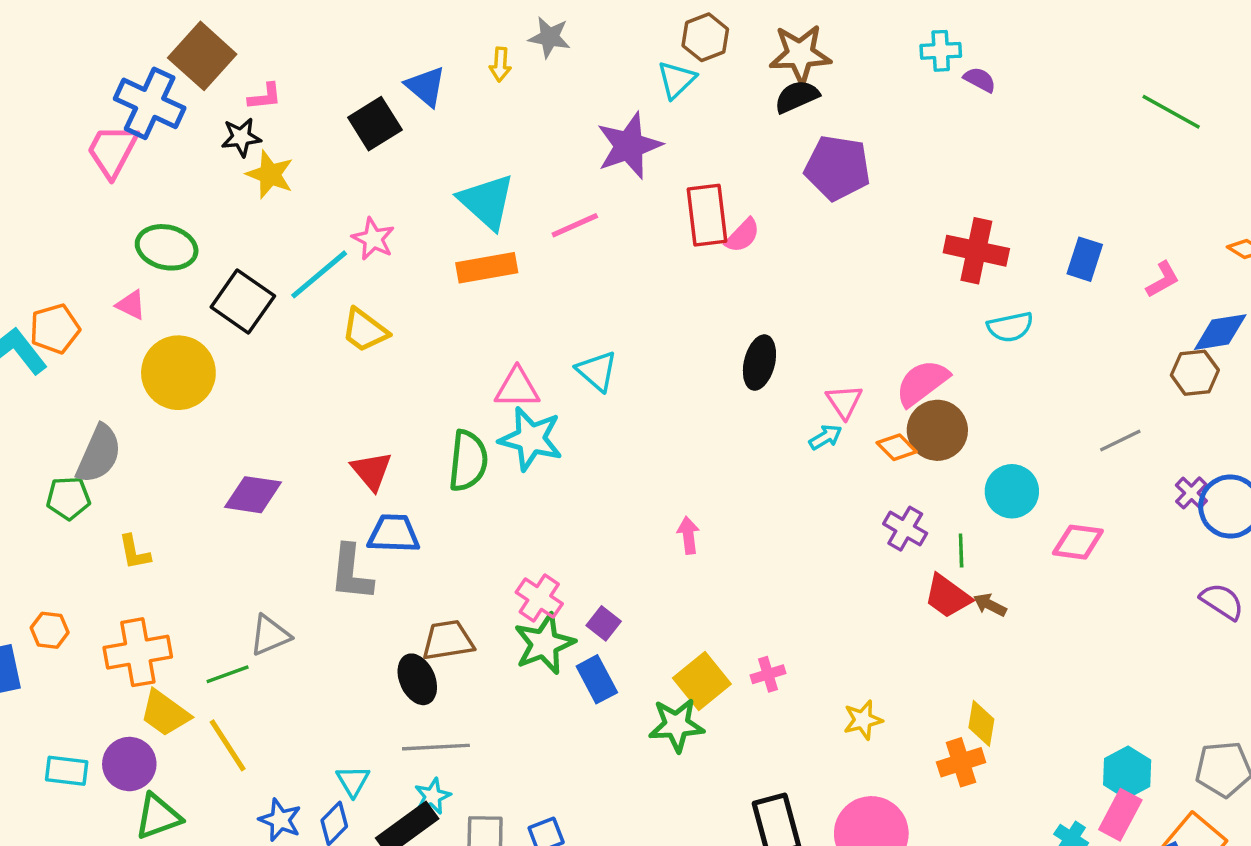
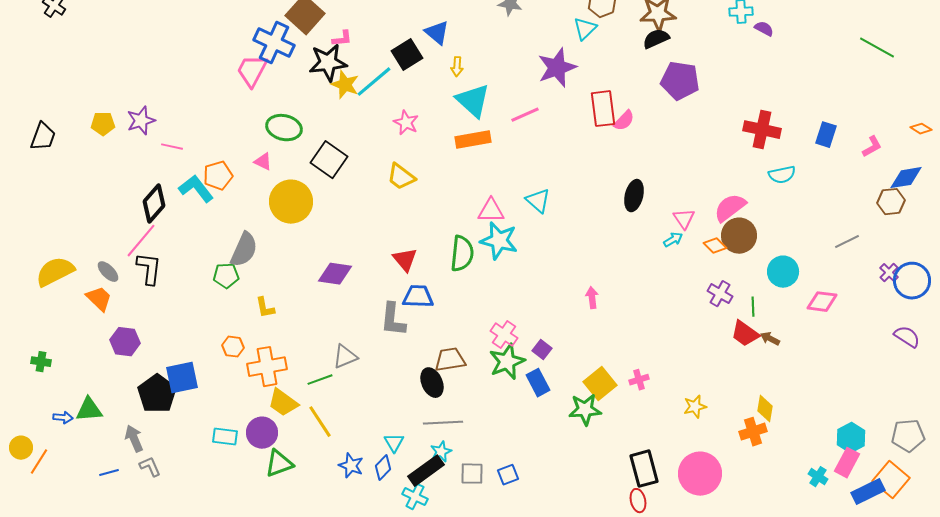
yellow arrow: (500, 64) -> (457, 67), moved
black star: (241, 137) -> (328, 63), size x1.6
cyan line: (319, 274) -> (374, 82), moved
orange hexagon: (50, 630) -> (233, 347), moved

